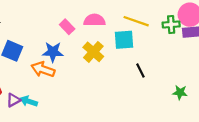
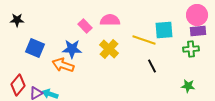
yellow line: (136, 21) -> (144, 40), moved
green cross: (171, 24) -> (191, 49), moved
cyan square: (124, 40) -> (164, 30), moved

